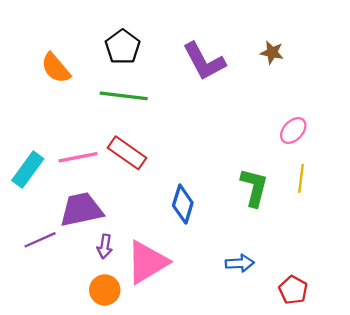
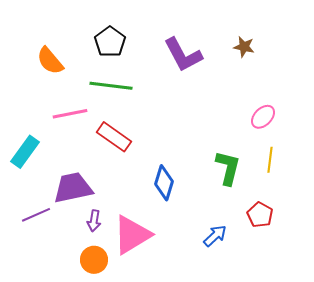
pink line: (78, 157) -> (70, 114), moved
blue arrow: (240, 263) -> (215, 236), turned -40
red pentagon: (293, 290) -> (260, 215), moved

